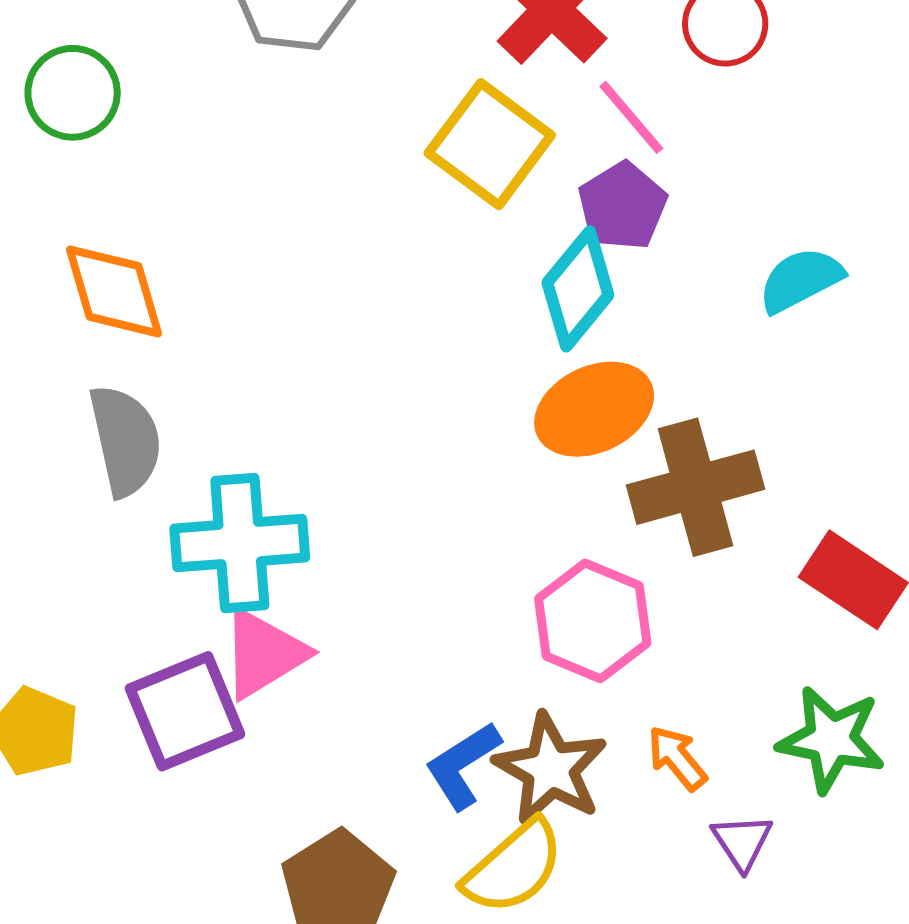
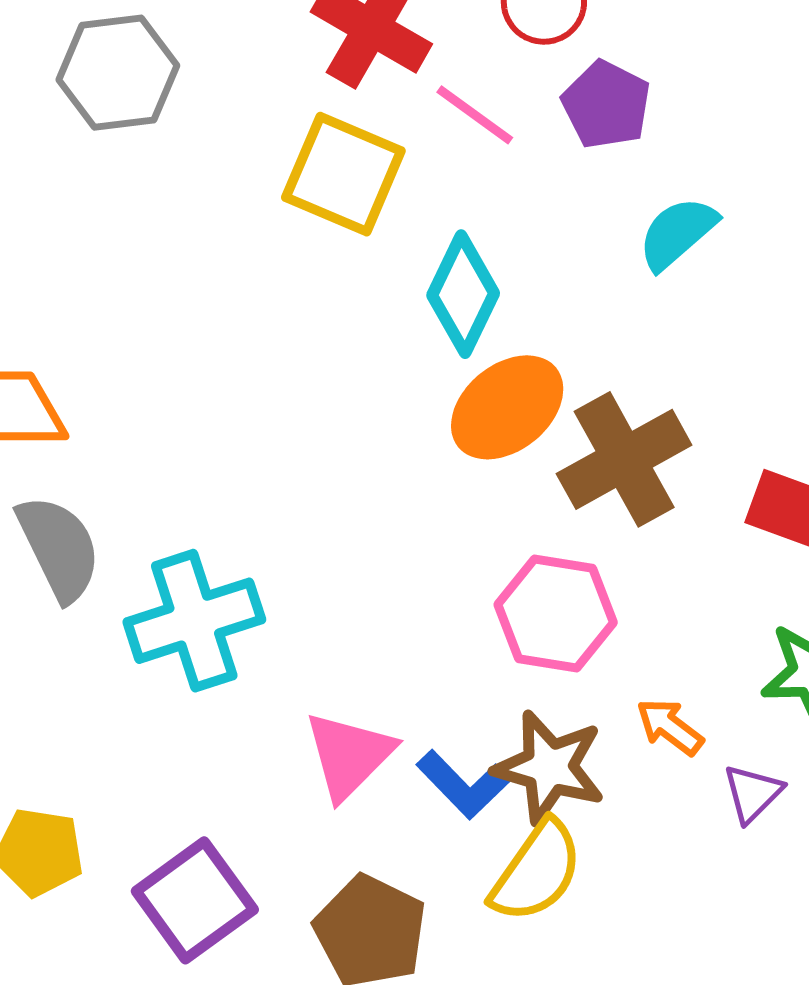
purple pentagon: (622, 206) -> (606, 105), moved
pink triangle: (264, 654) -> (349, 755), moved
purple square: (185, 711) -> (195, 900), moved
blue L-shape: (463, 765) -> (463, 784), turned -88
purple triangle: (742, 842) -> (753, 793), turned 32

